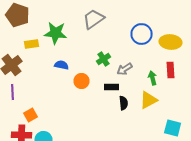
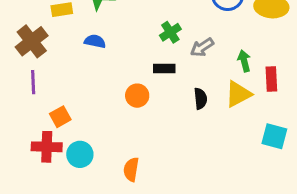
blue semicircle: (62, 65) -> (95, 41), moved
red rectangle: (170, 70) -> (271, 79), moved
orange circle: (82, 81) -> (137, 96), moved
black rectangle: (112, 87) -> (164, 68), moved

